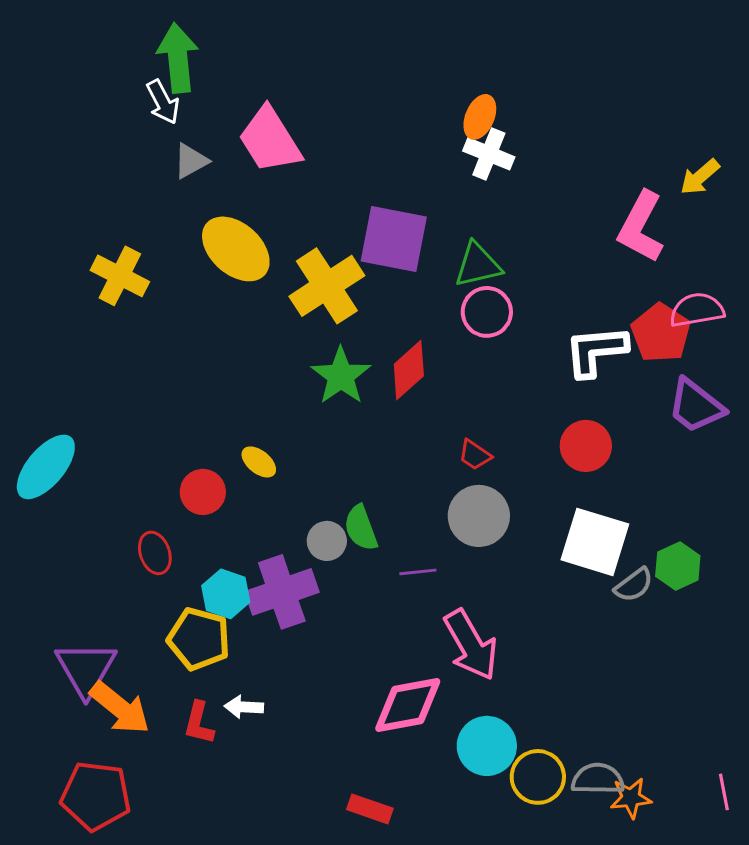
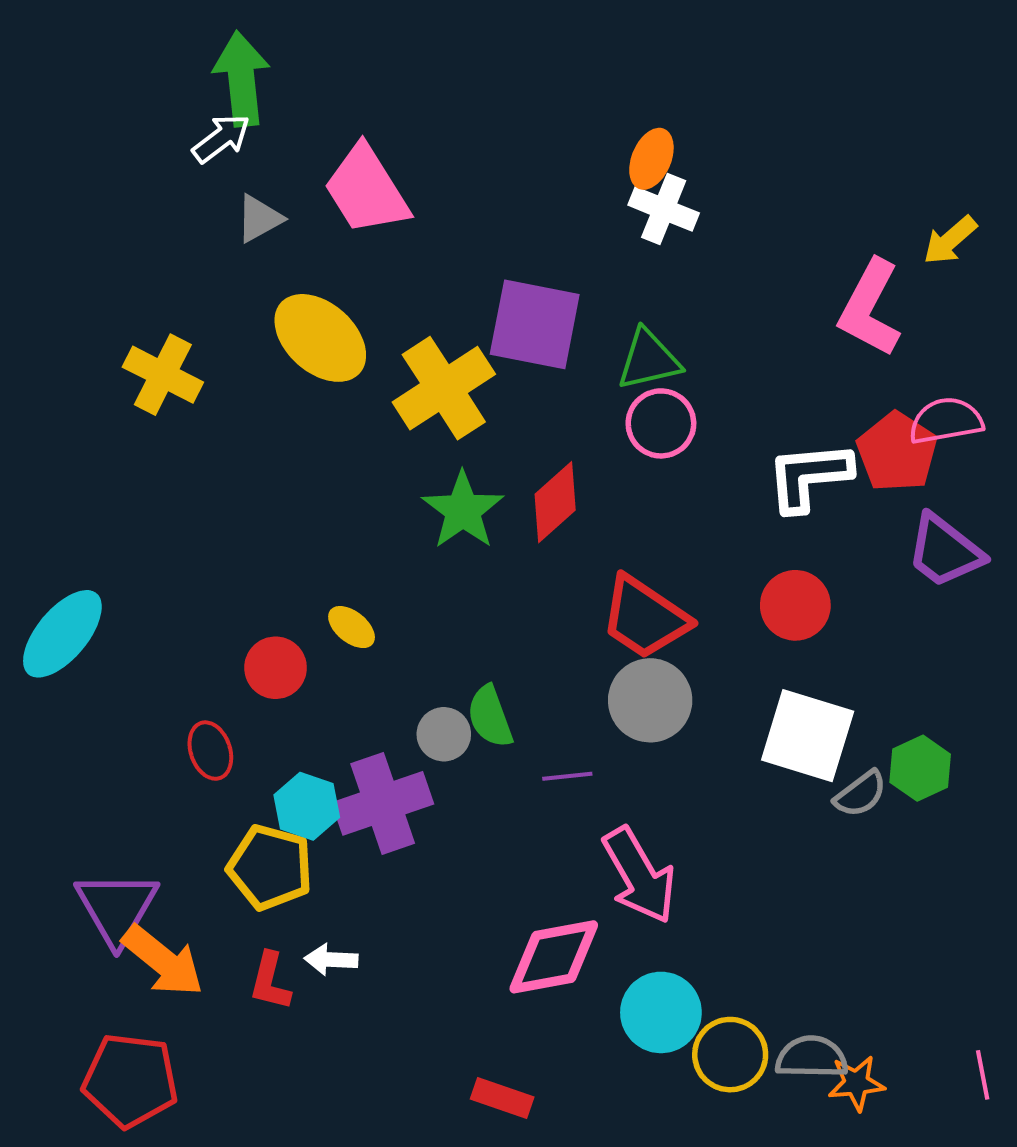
white arrow: (163, 102) -> (221, 138), turned -99
red trapezoid: (475, 455) -> (645, 618), size x2.0

